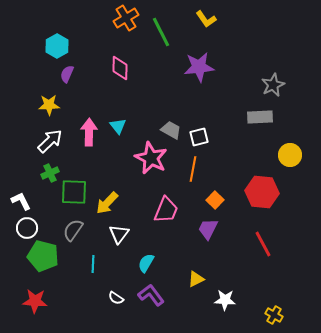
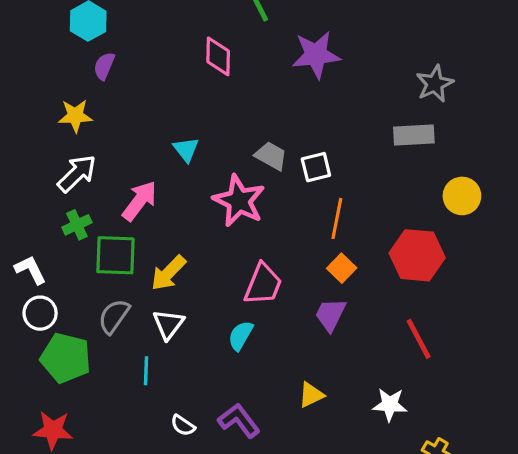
pink diamond: (120, 68) -> (218, 56), moved
pink arrow: (89, 132) -> (140, 201), moved, turned 36
orange line: (193, 169) -> (337, 218), moved
white triangle: (119, 234) -> (168, 324), moved
cyan semicircle: (146, 263) -> (241, 336), moved
white star: (225, 300) -> (390, 405), moved

